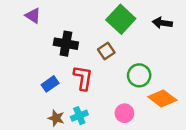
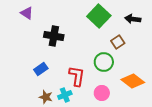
brown square: (106, 51) -> (118, 42), moved
green circle: (139, 75) -> (104, 62), moved
red L-shape: (83, 78) -> (77, 76), moved

